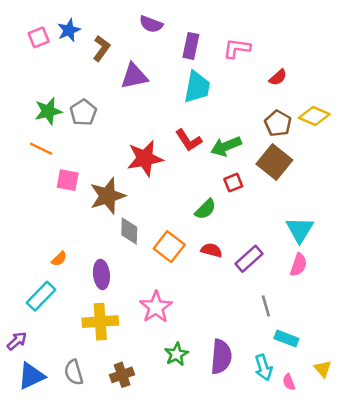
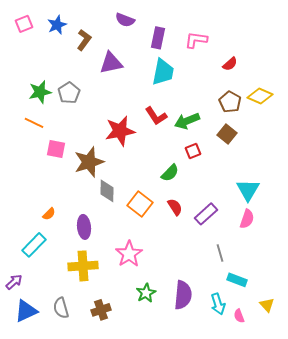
pink square: (39, 37) -> (24, 24), moved
brown square: (274, 162) -> (227, 134), size x0.7
red semicircle: (211, 250) -> (175, 207), turned 42

